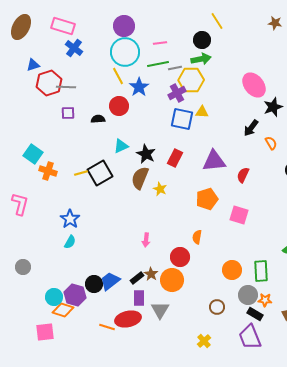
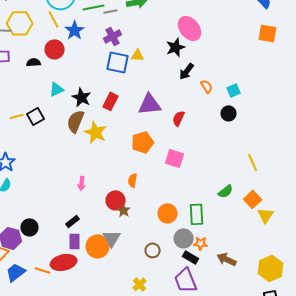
yellow hexagon: (191, 80) -> (20, 23), moved
black star: (273, 107) -> (176, 47), moved
black square: (100, 173) -> (36, 116), size x0.7
yellow star: (160, 189) -> (96, 132), size x1.6
brown star: (151, 274) -> (124, 210), moved
orange circle: (172, 280) -> (98, 246), moved
blue trapezoid: (110, 281) -> (16, 272), moved
gray triangle: (160, 310) -> (112, 238), moved

